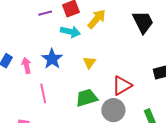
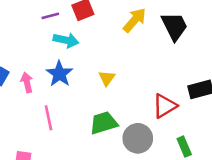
yellow arrow: (97, 19) -> (135, 20), moved
cyan arrow: (70, 32) -> (66, 40), moved
red triangle: (122, 86) -> (165, 106), moved

